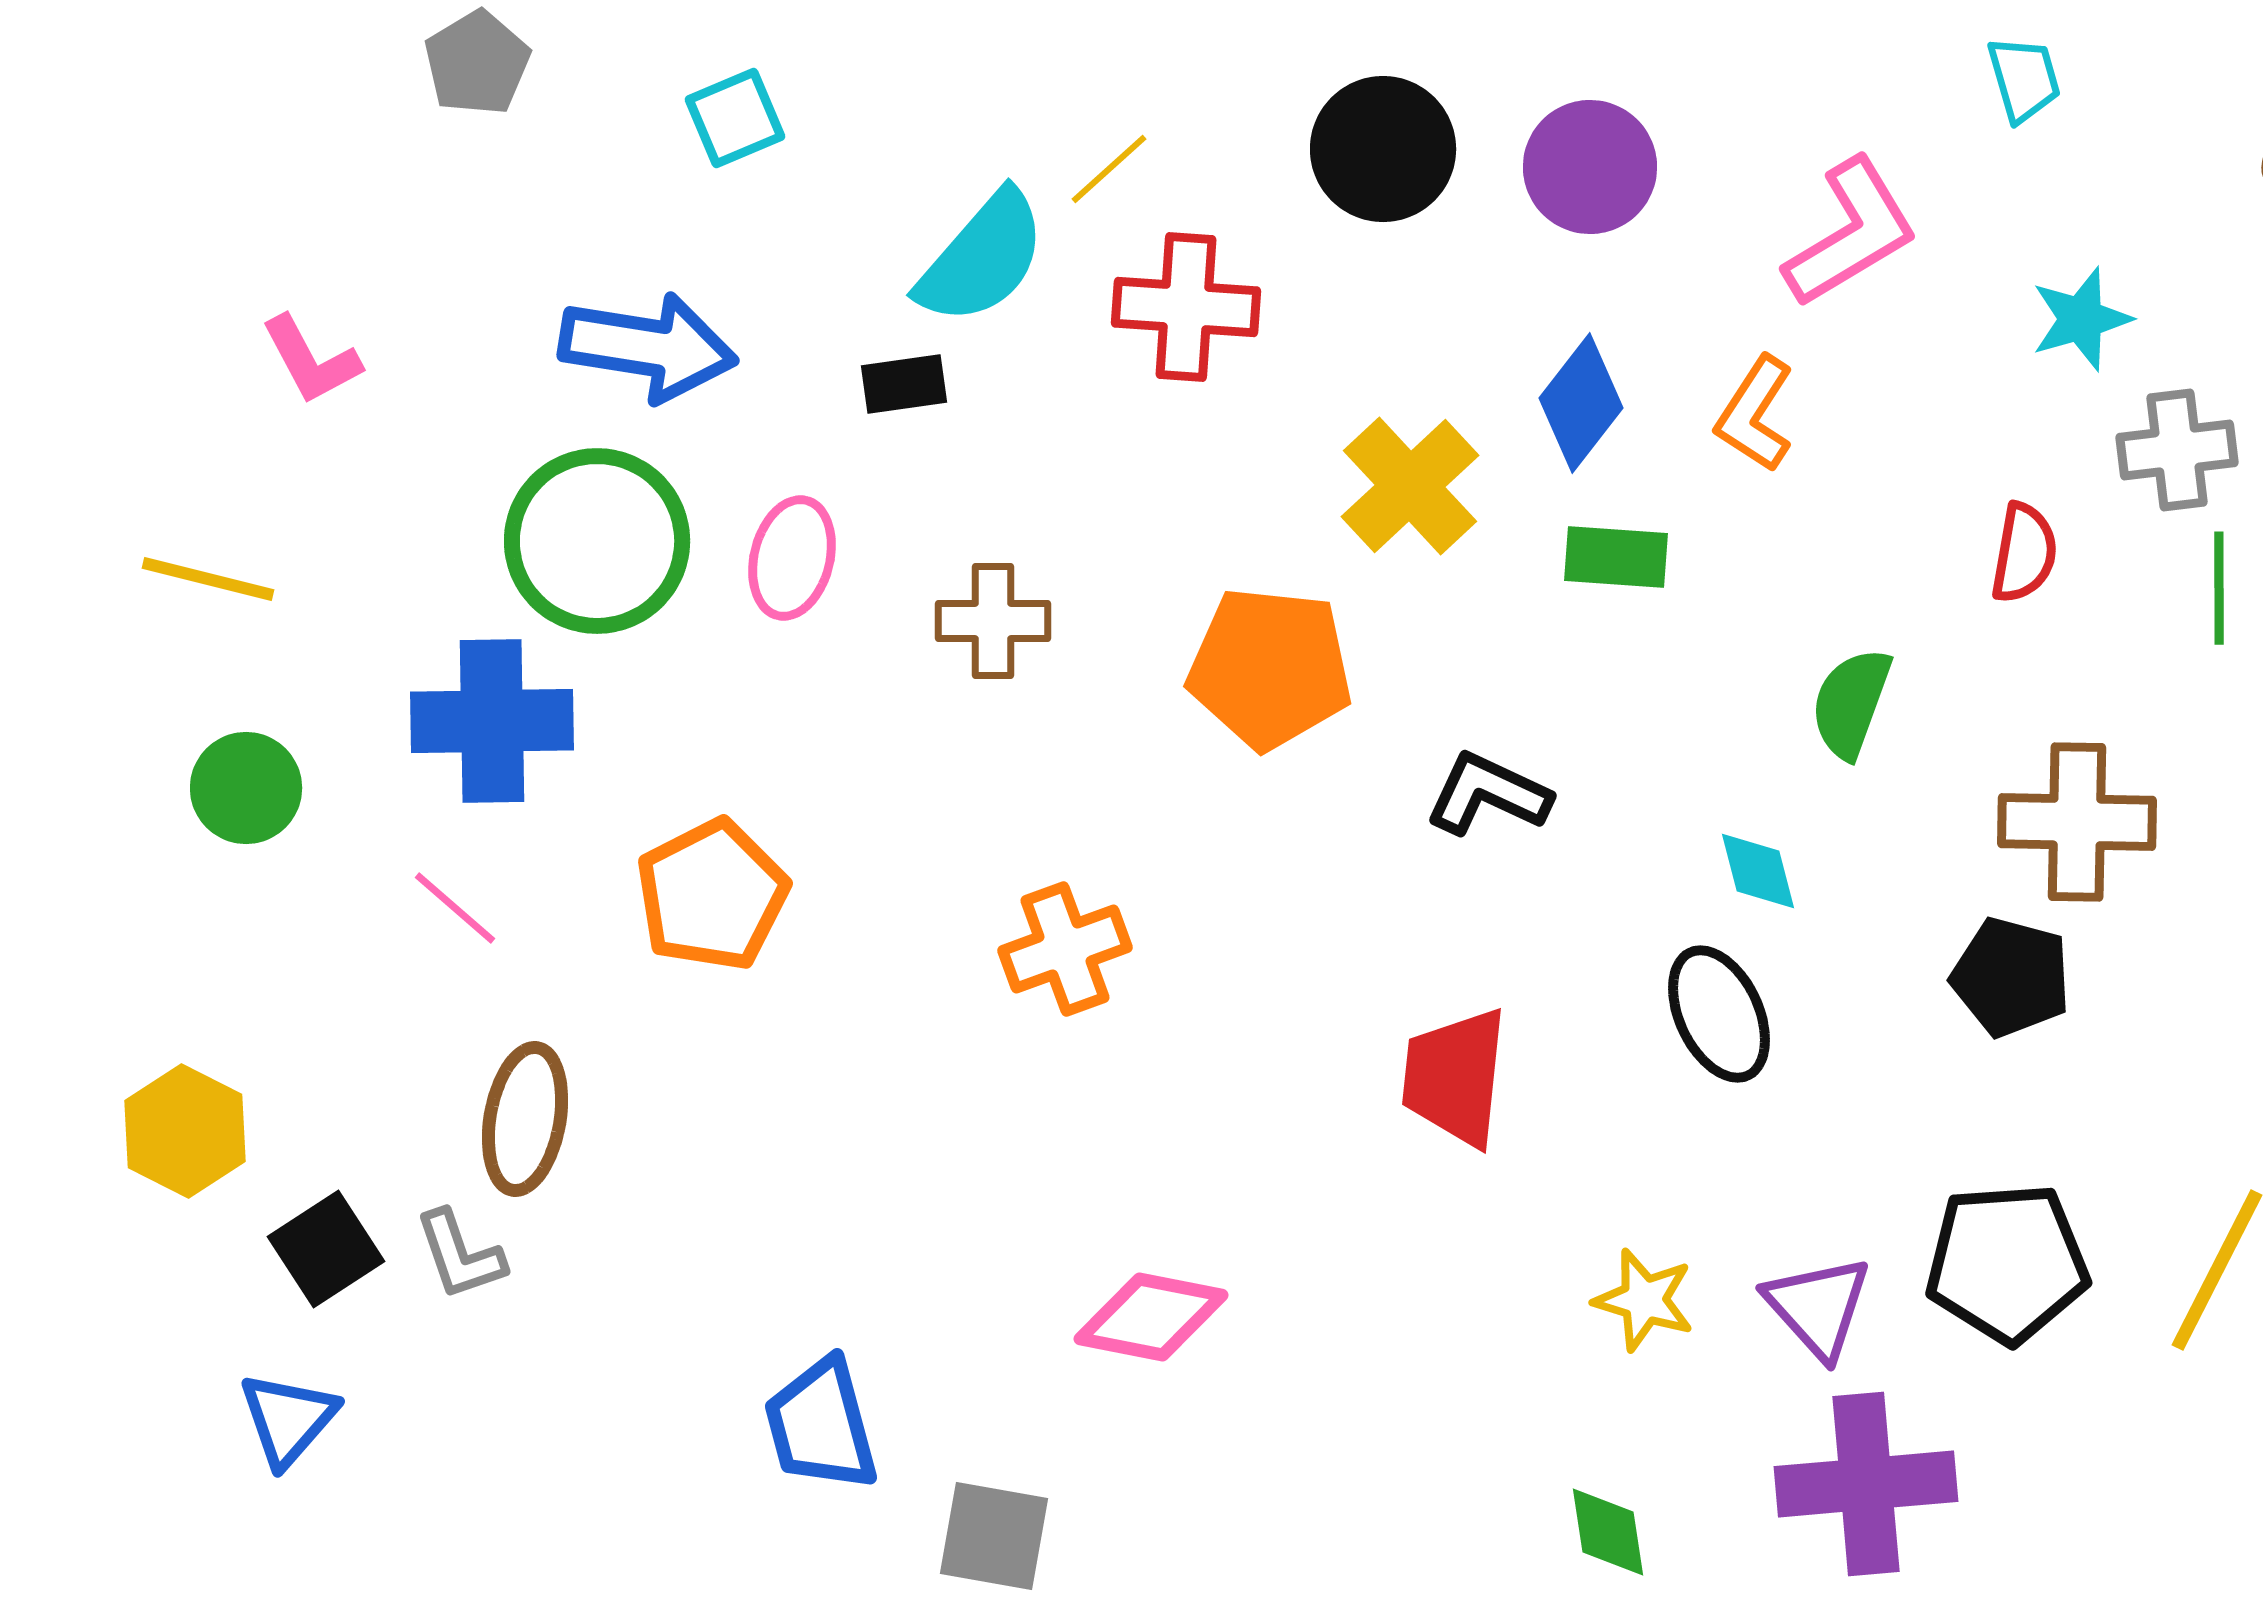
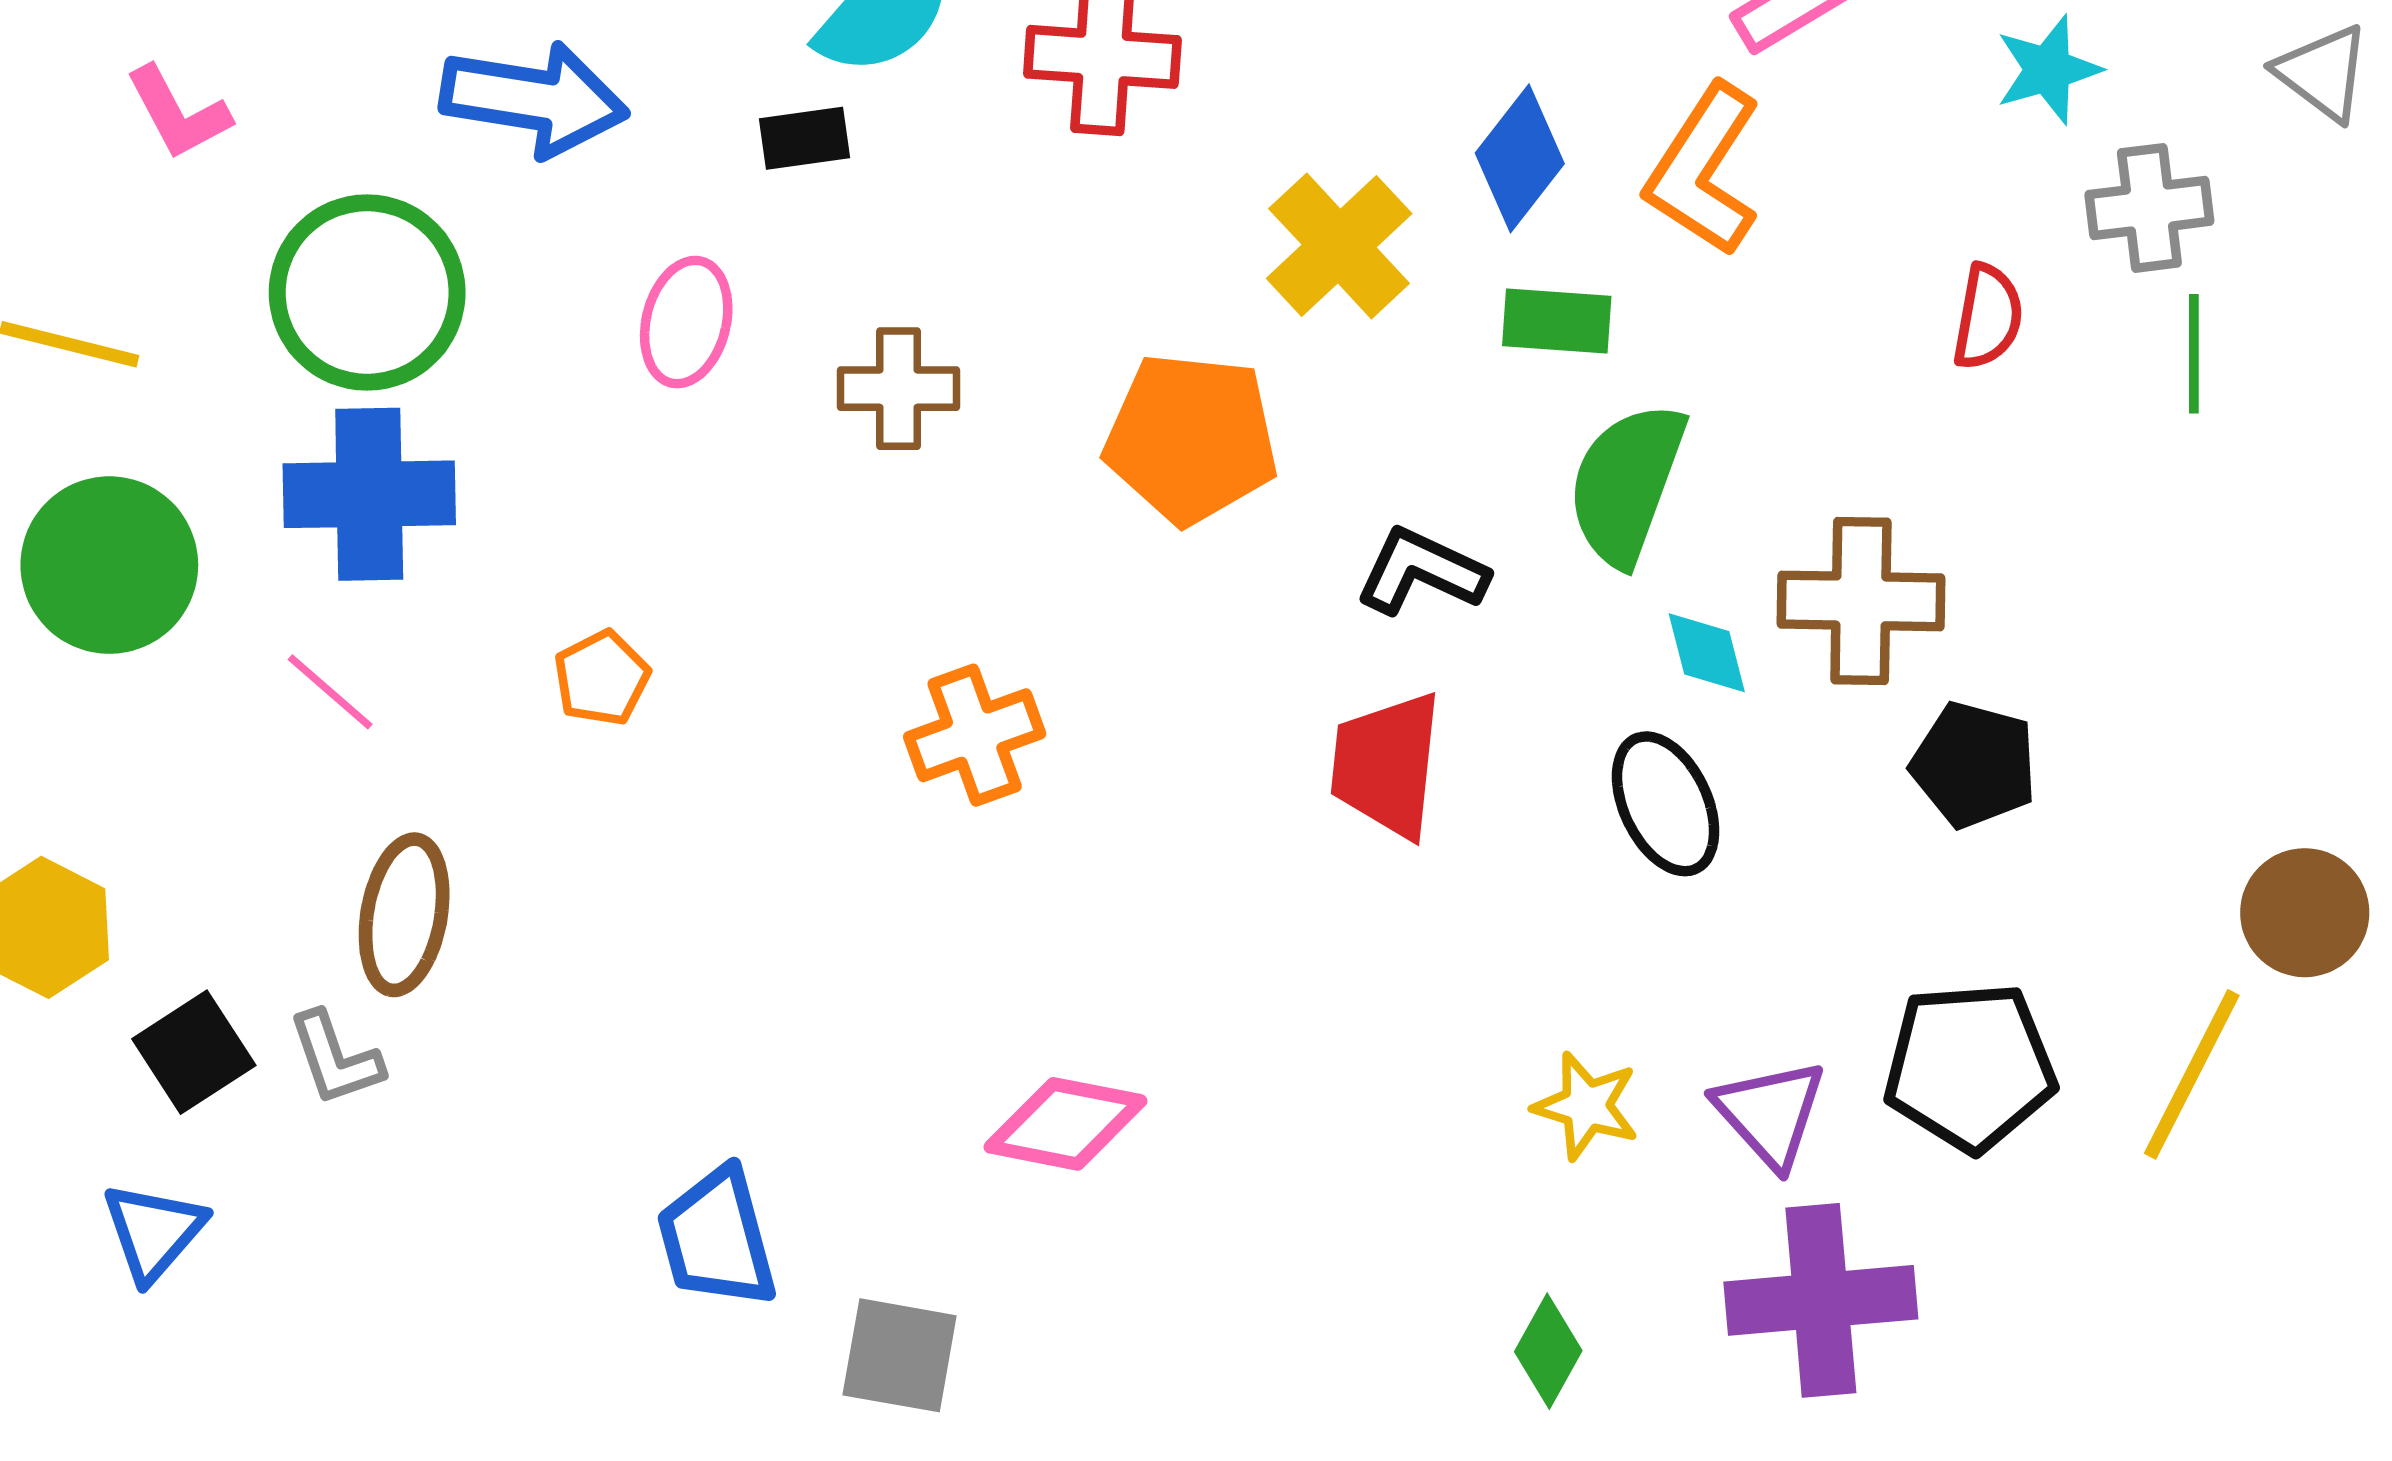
orange L-shape: (1755, 414) -> (1704, 170), size x1.4
green circle: (597, 541) -> (367, 292), moved
green semicircle: (1851, 703) -> (1626, 484), moved, size x1.4
green circle: (246, 788) -> (109, 565), size x1.5
brown cross: (2077, 822) -> (1861, 601), moved
orange pentagon: (712, 895) -> (602, 678), size x0.6
red trapezoid: (1455, 1077) -> (1387, 765), moved
green diamond: (1608, 1532) -> (1548, 1351), turned 38

